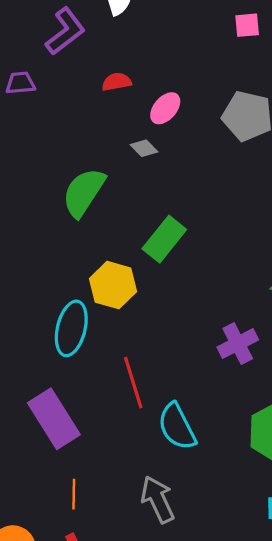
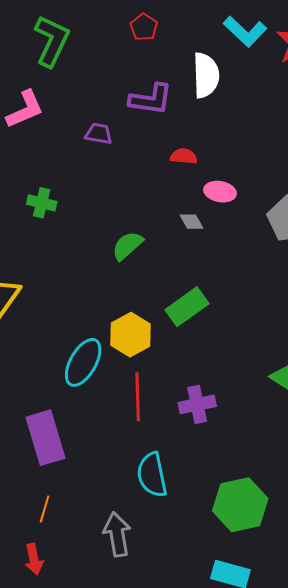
purple L-shape: (65, 31) -> (151, 99), turned 30
pink ellipse: (165, 108) -> (220, 192), turned 44
green semicircle: (84, 192) -> (127, 246), size x0.7
purple cross: (238, 344) -> (197, 404), moved
red line: (133, 383) -> (138, 397), moved

